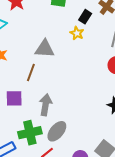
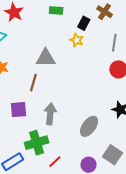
gray ellipse: (57, 131) -> (89, 126), moved

